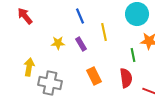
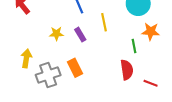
orange rectangle: (94, 76) -> (75, 68), moved
gray cross: (50, 83) -> (48, 75), turned -30

